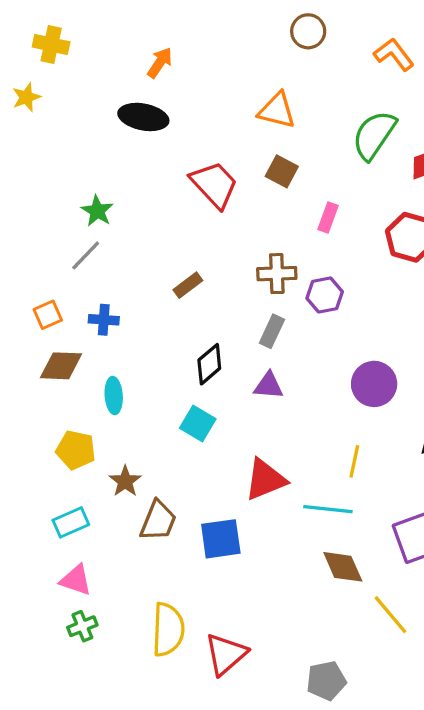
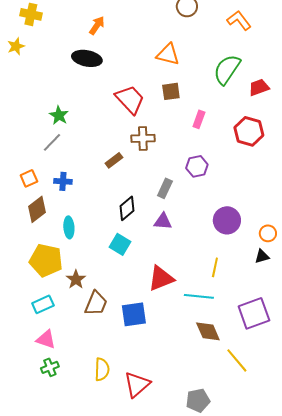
brown square: (282, 171) -> (171, 91), turned -36
brown cross: (277, 274) -> (143, 138), moved
brown diamond: (61, 366) -> (37, 209), turned -40
yellow pentagon: (76, 450) -> (46, 260), size x1.4
yellow semicircle: (168, 629) -> (102, 369), size x0.7

